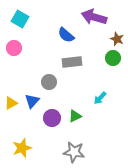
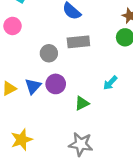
gray circle: (49, 82) -> (49, 53), moved
purple circle: (52, 118) -> (56, 84), moved

